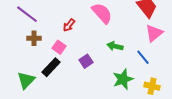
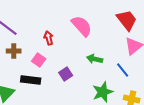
red arrow: (69, 25) -> (49, 38), turned 128
black rectangle: (51, 67) -> (31, 80), turned 54

